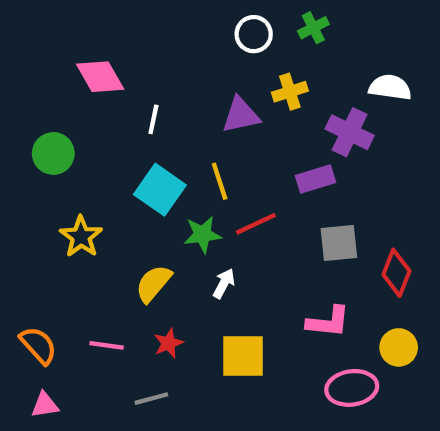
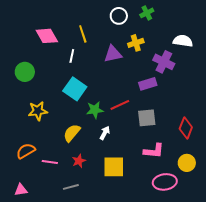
yellow line: (220, 181) -> (83, 34), moved
yellow star: (81, 237) -> (38, 111), turned 30
gray square: (339, 243) -> (147, 118), moved
orange semicircle: (38, 345) -> (26, 151), moved, turned -78

